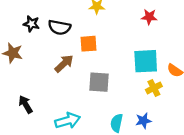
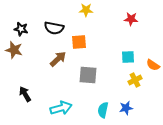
black star: (31, 24) -> (21, 29), moved
cyan square: (146, 61) -> (128, 57), size x0.6

